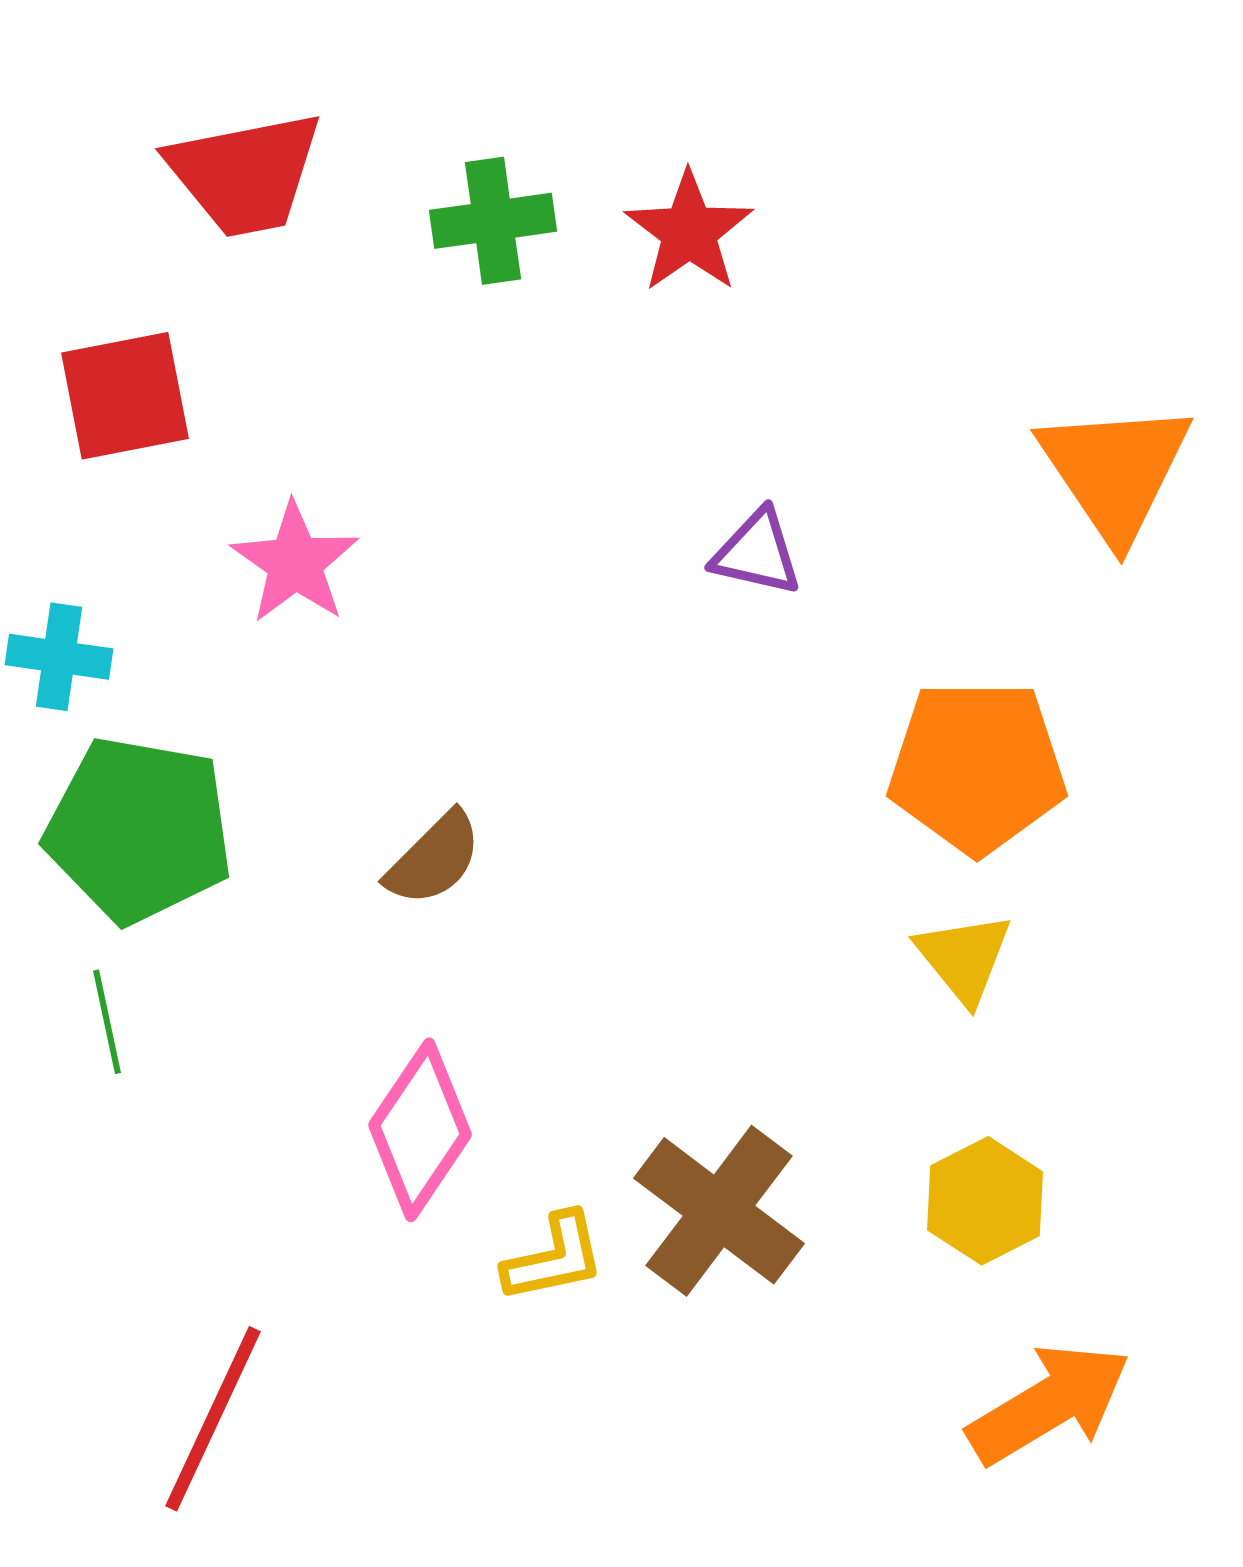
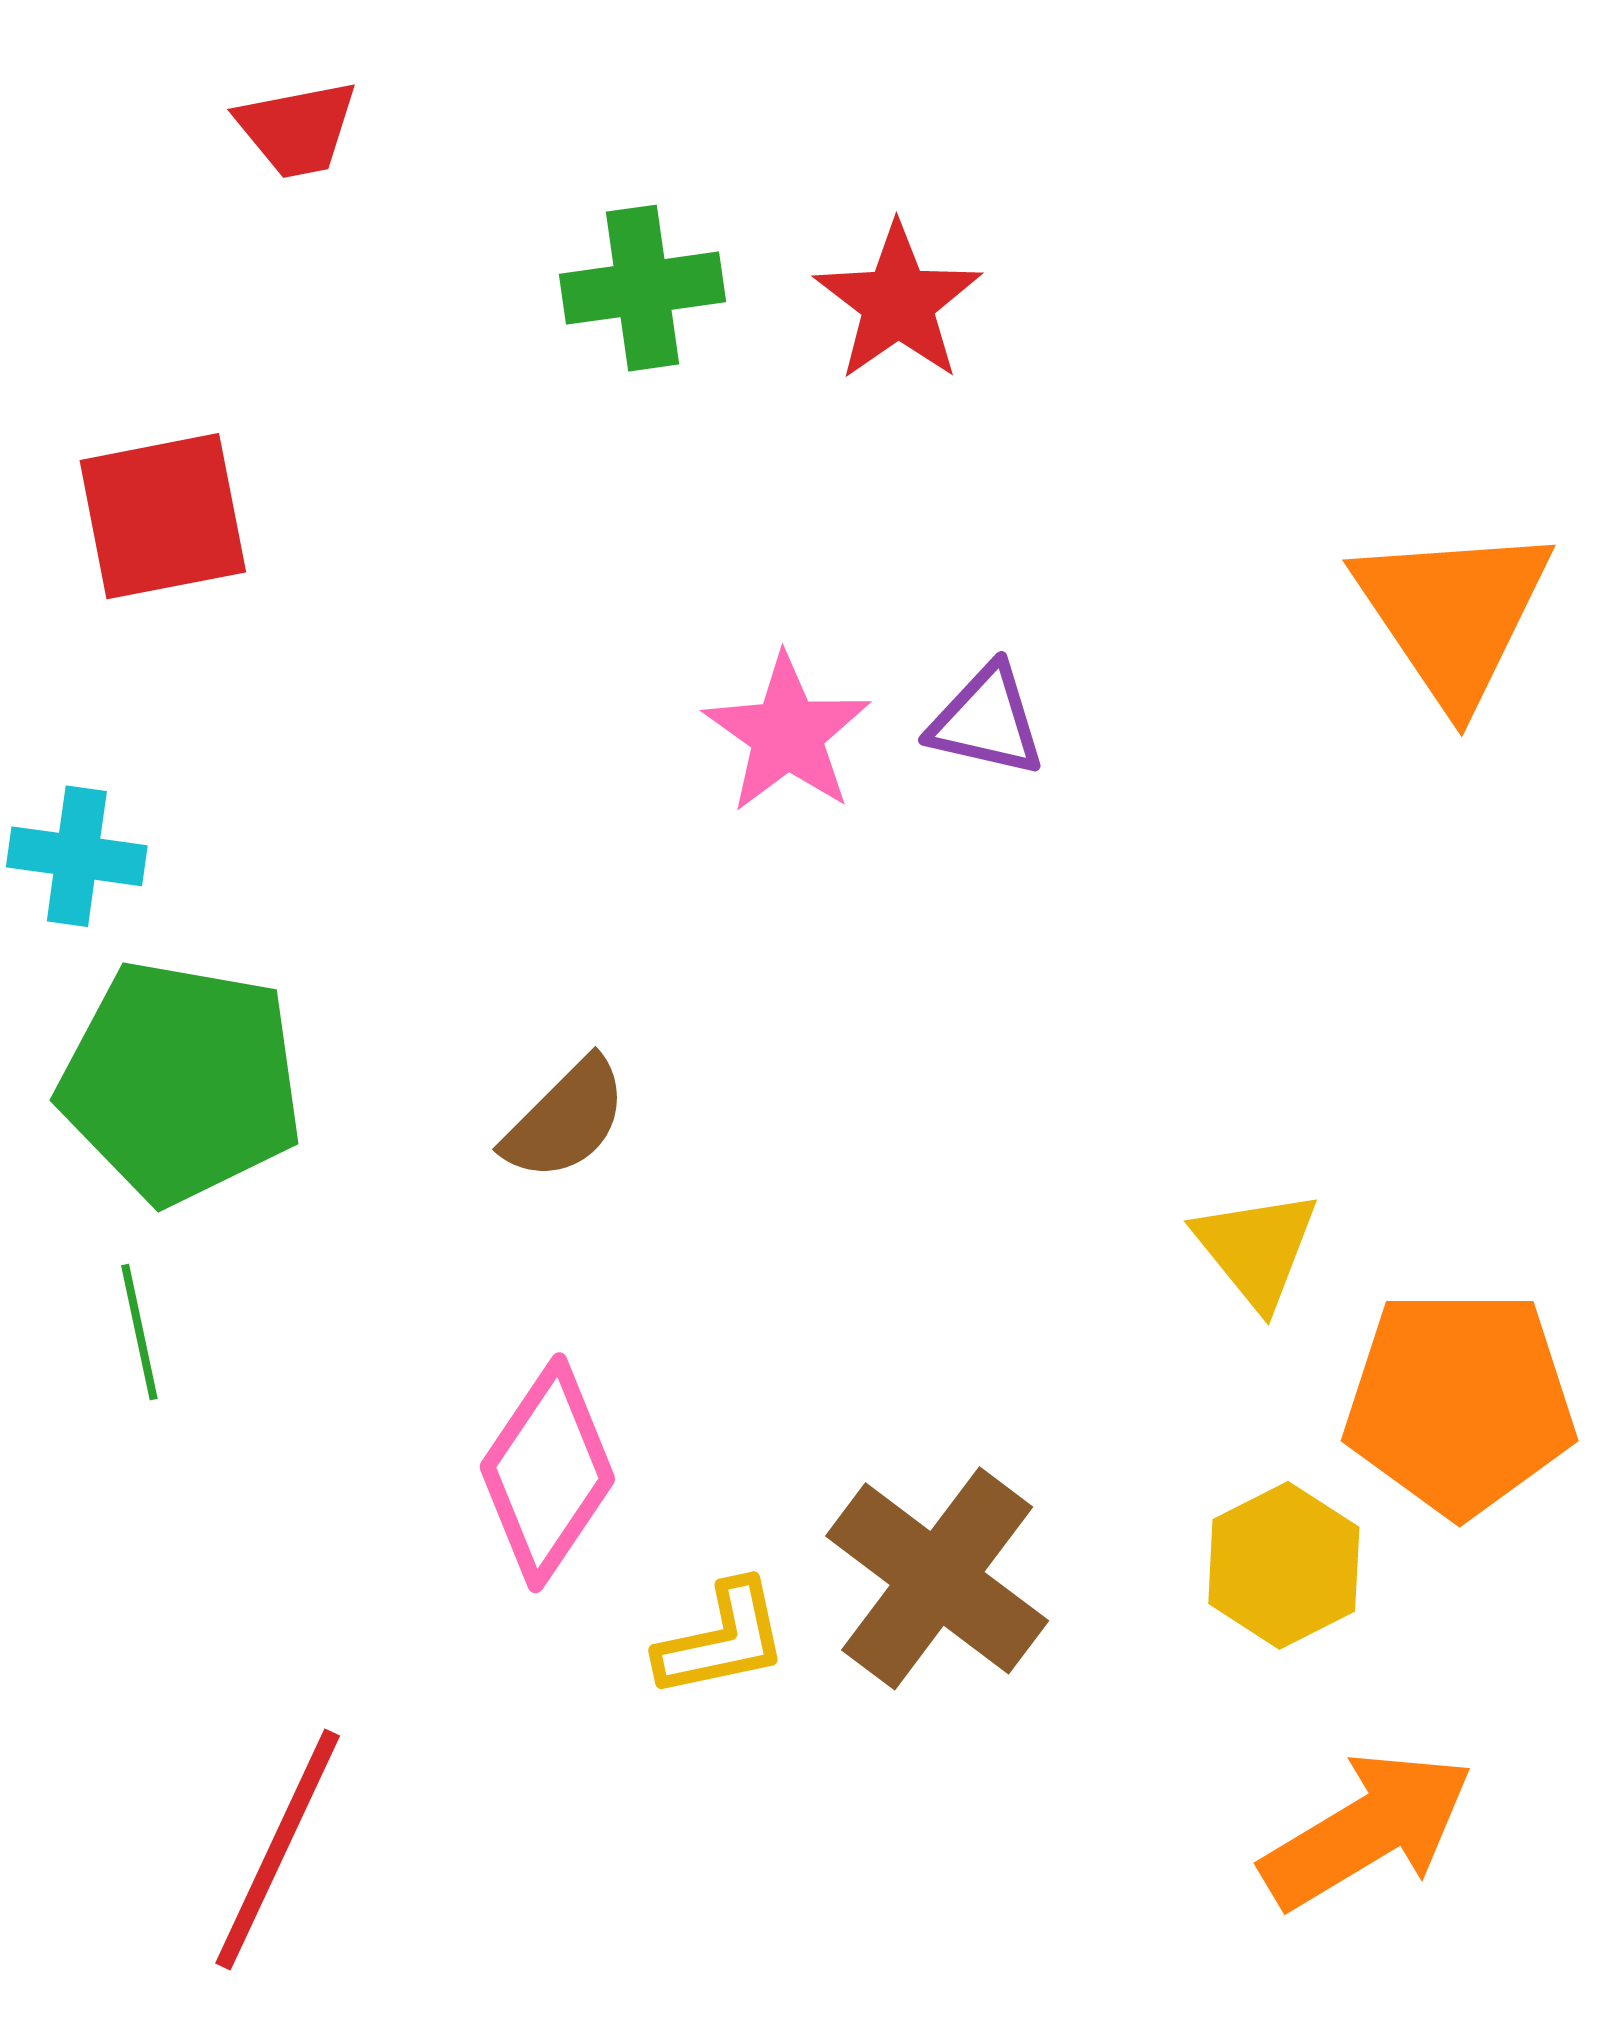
red trapezoid: (245, 174) -> (297, 129), moved, size x0.6
pink star: (295, 563) -> (787, 734), moved
orange pentagon: (977, 767) -> (1460, 1402), moved

